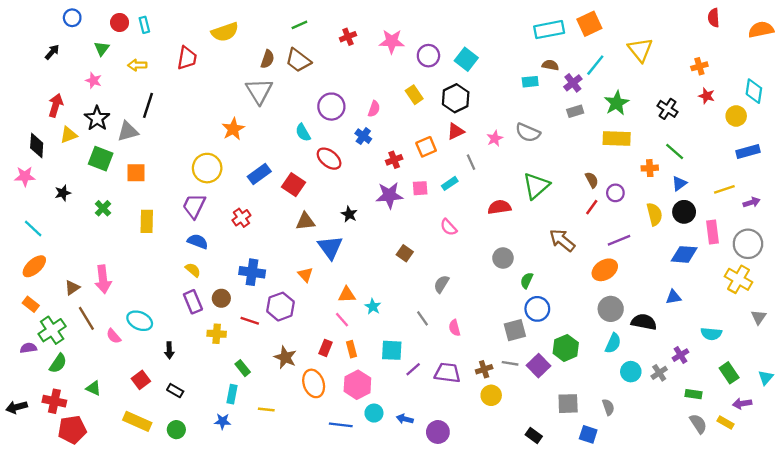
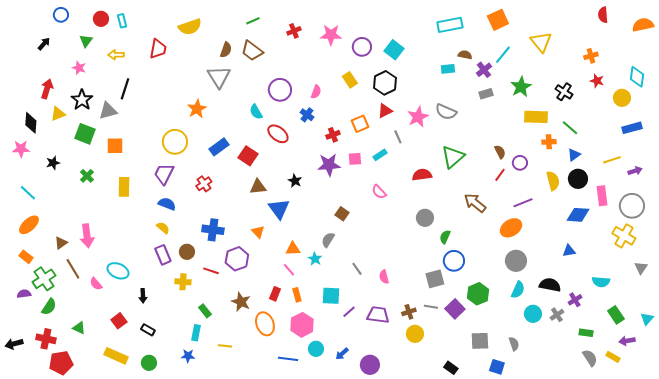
cyan rectangle: (549, 30) -> (450, 25), moved
pink star: (495, 138) -> (418, 117), size x1.5
yellow rectangle: (617, 138) -> (536, 117), moved
gray semicircle: (441, 284) -> (328, 240), moved
black semicircle: (644, 322) -> (550, 285), moved
blue arrow: (405, 419) -> (342, 354), turned -56

